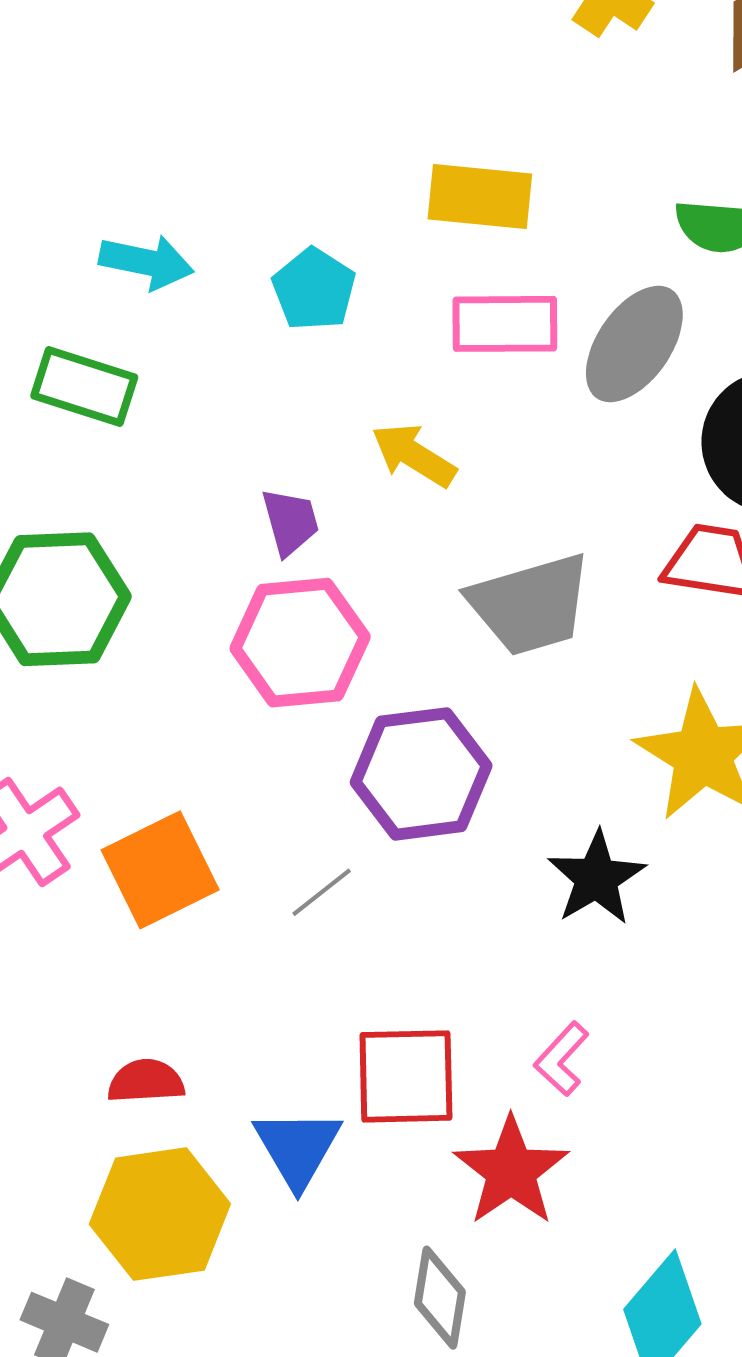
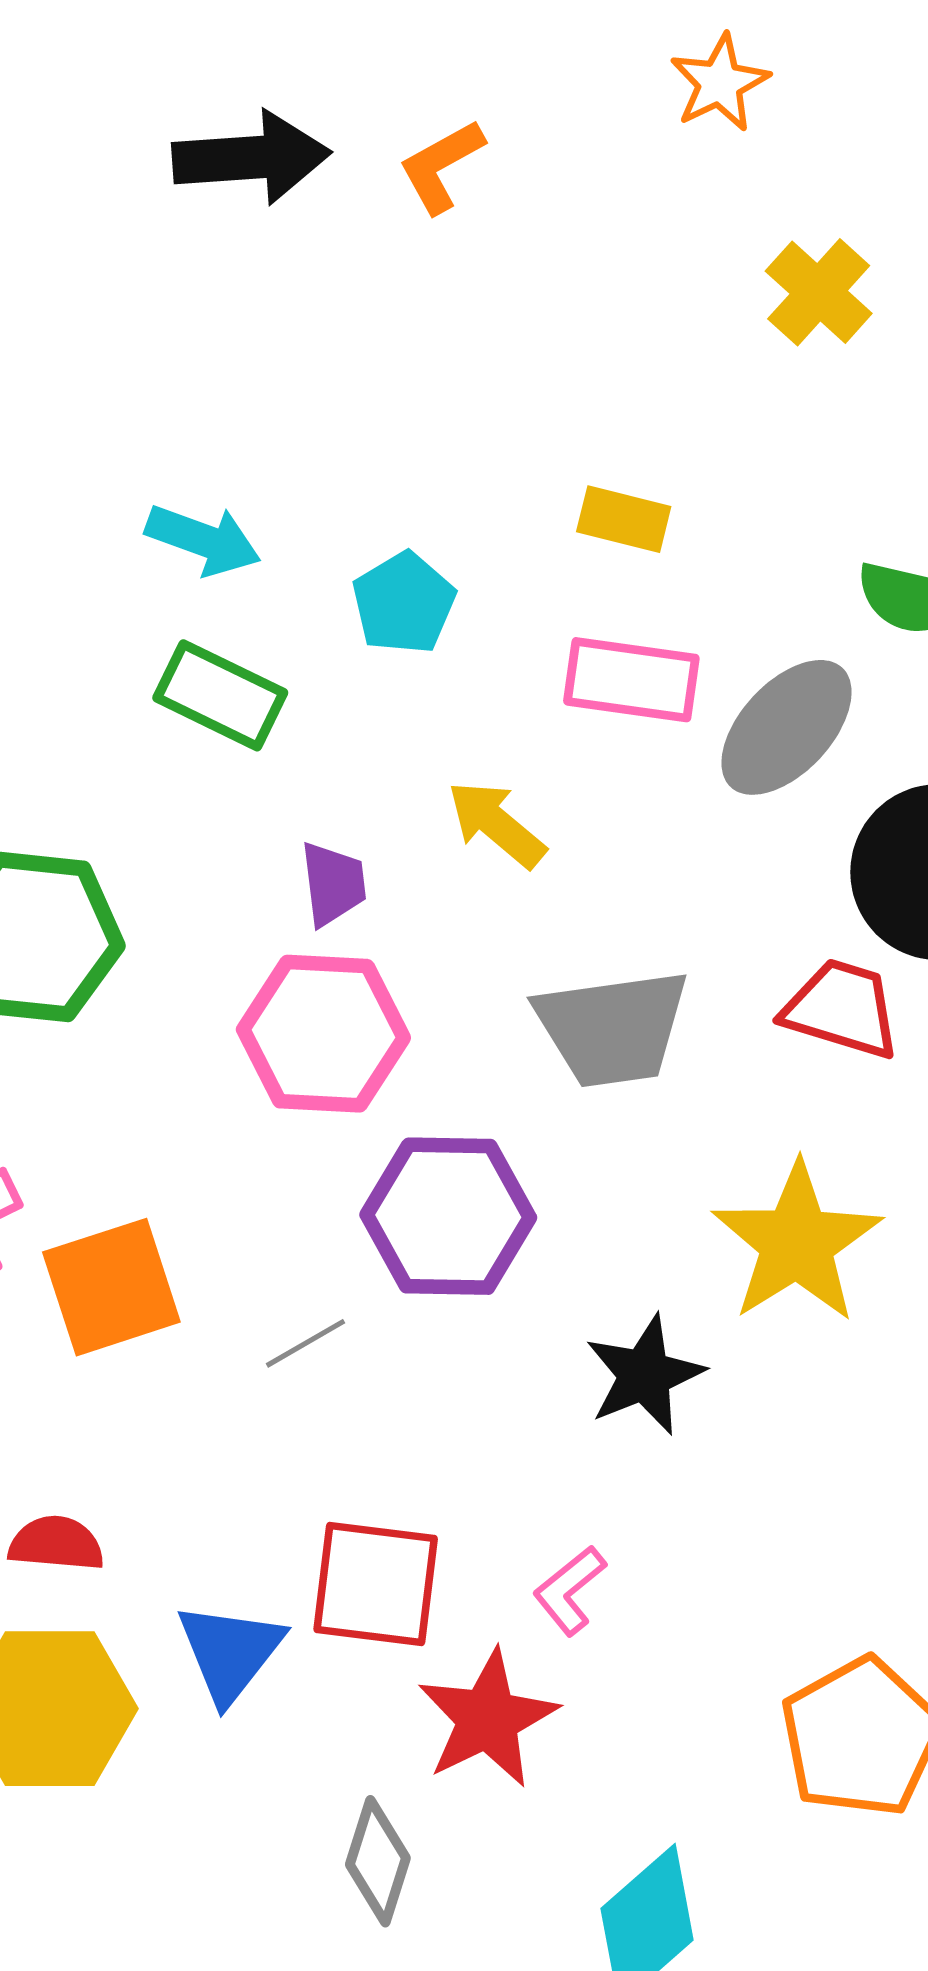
yellow rectangle: (480, 196) -> (624, 519), size x0.7
green rectangle: (84, 387) -> (220, 695), moved

